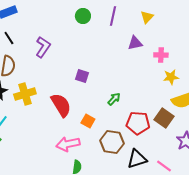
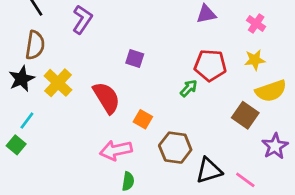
pink cross: (161, 55) -> (256, 24), moved, turned 32
yellow cross: (25, 94) -> (58, 83), turned -30
green arrow: (114, 99) -> (189, 88), moved
red pentagon: (138, 123) -> (210, 65), moved

